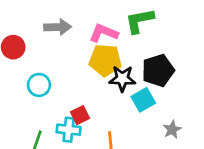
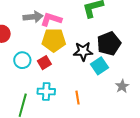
pink L-shape: (104, 33) -> (51, 19), moved
yellow pentagon: (105, 60) -> (54, 40), moved
red square: (80, 115) -> (44, 63), moved

